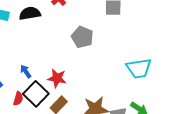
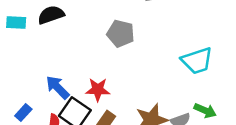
blue arrow: (26, 71) -> (57, 87), size x1.5

